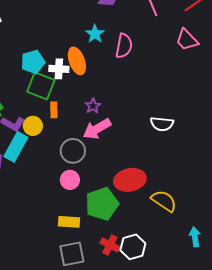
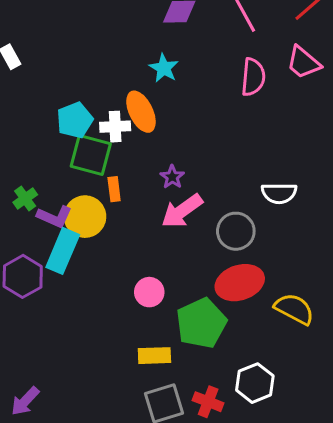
pink semicircle: (124, 46) -> (253, 77), moved
yellow circle: (33, 126) -> (85, 217), size x1.4
gray circle: (73, 151) -> (236, 231), moved
red cross: (110, 245) -> (208, 402), moved

